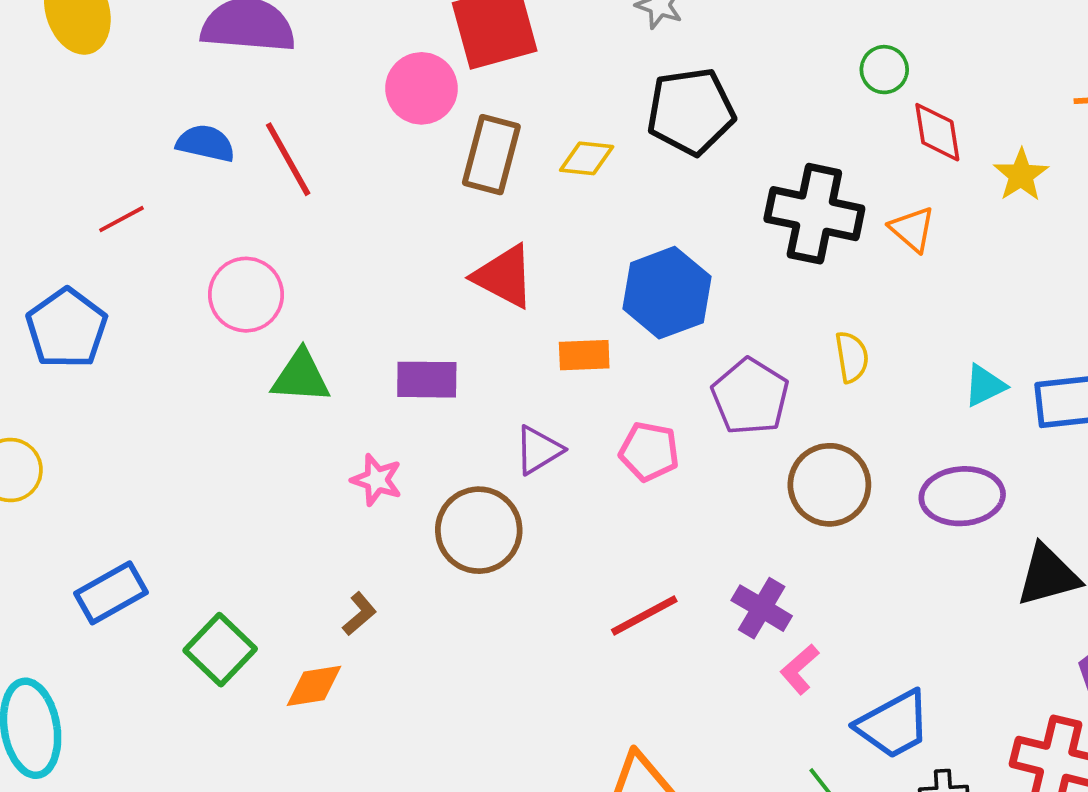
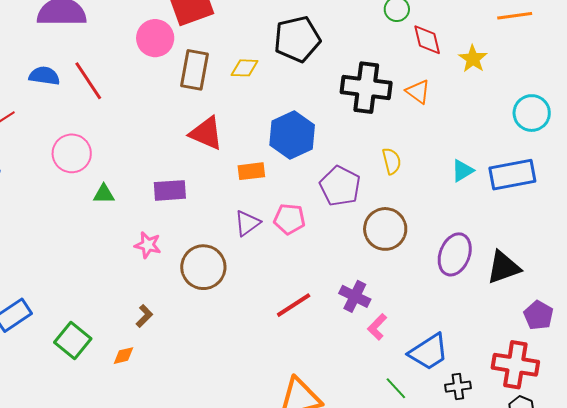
green triangle: (301, 377) -> (104, 194), size x0.7
purple triangle: (538, 450) -> (247, 223), moved
purple ellipse: (962, 496) -> (455, 254), moved, turned -60
orange diamond: (314, 686) -> (124, 356), size x0.7

